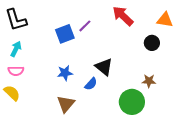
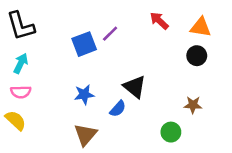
red arrow: (123, 16) -> (159, 21), size x0.7
orange triangle: (165, 20) -> (201, 27), moved
green circle: (132, 102) -> (171, 132), size x0.6

